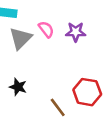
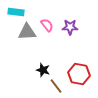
gray triangle: (21, 38) -> (27, 32), turned 42
black star: (18, 87) -> (43, 70), moved

